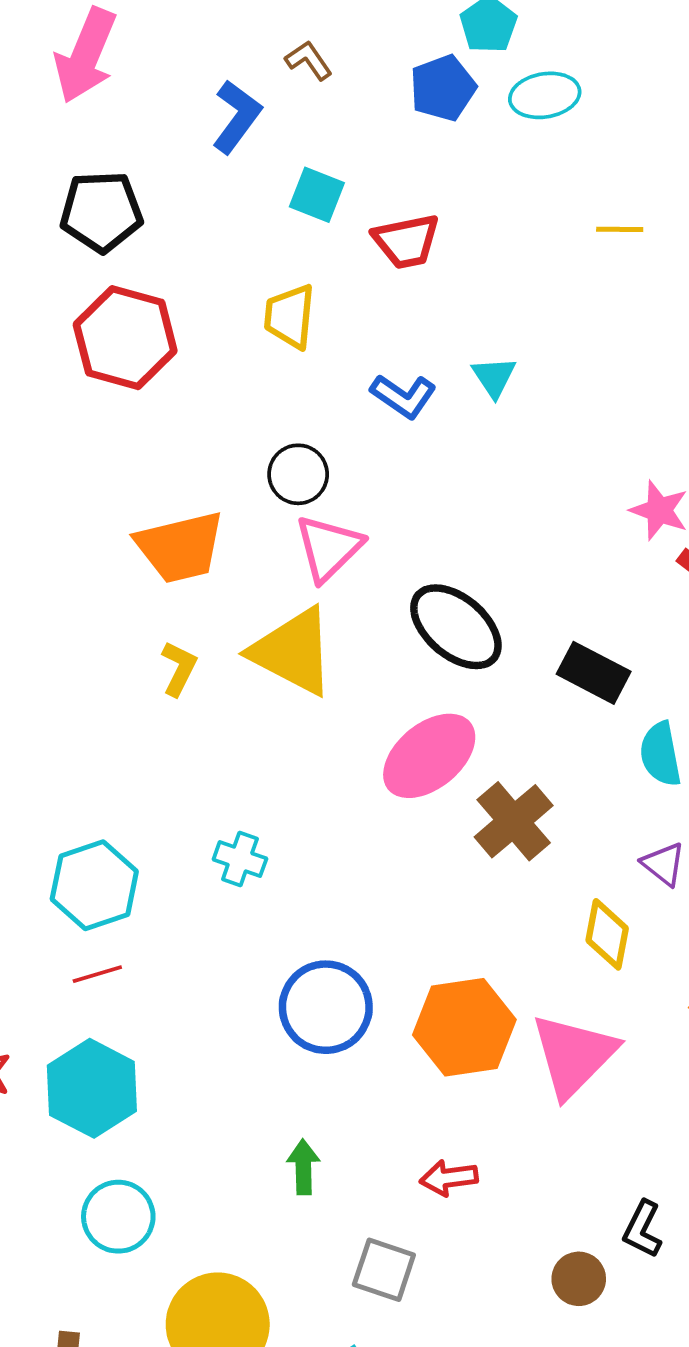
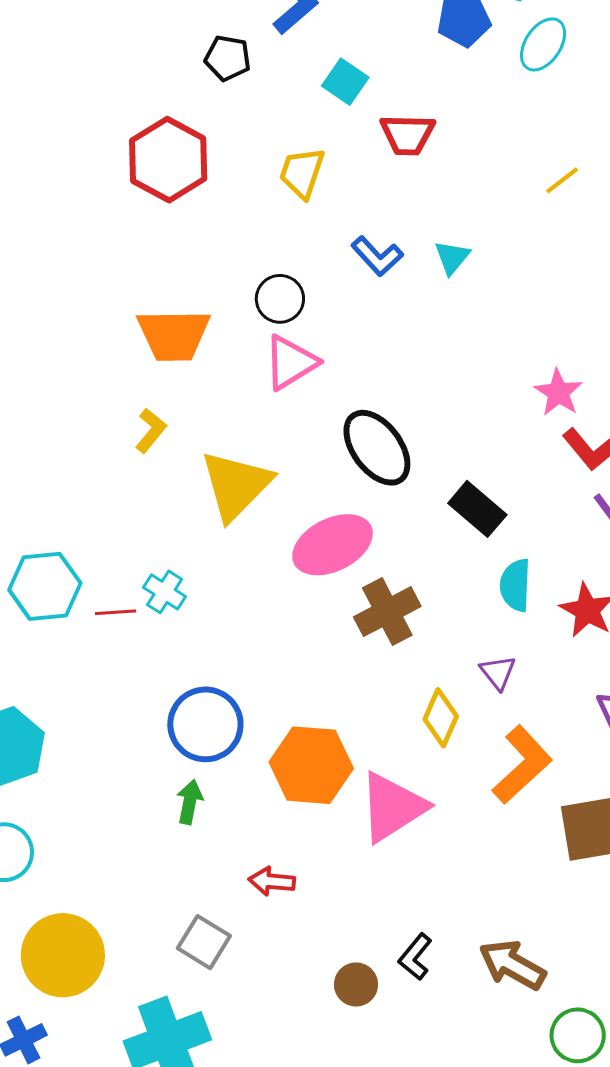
cyan ellipse: (545, 95) -> (543, 44), turned -60
black pentagon: (101, 212) -> (228, 58), moved, size x0.7
yellow line: (620, 229) -> (562, 180), moved, turned -51
yellow triangle: (293, 652) -> (236, 485), moved, turned 34
red line: (97, 974) -> (116, 612), moved
green arrow: (303, 1167) -> (190, 802), moved

